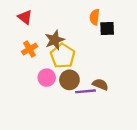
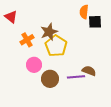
red triangle: (25, 17) -> (11, 17), moved
pink circle: (47, 78) -> (34, 65), moved
brown circle: (69, 80) -> (50, 79), moved

